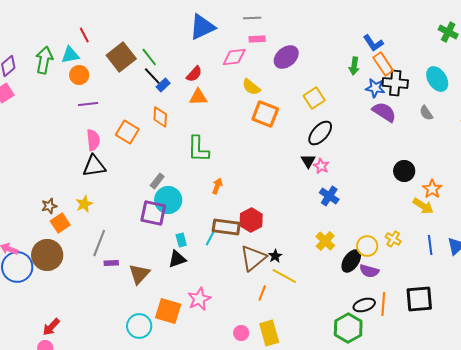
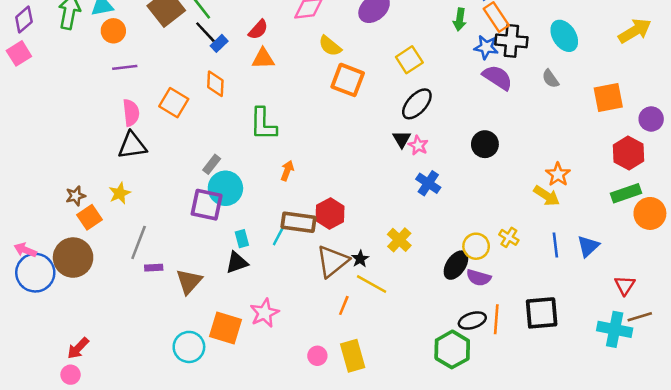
black circle: (404, 171) -> (485, 144), moved
yellow cross: (325, 241) -> (399, 240), moved

